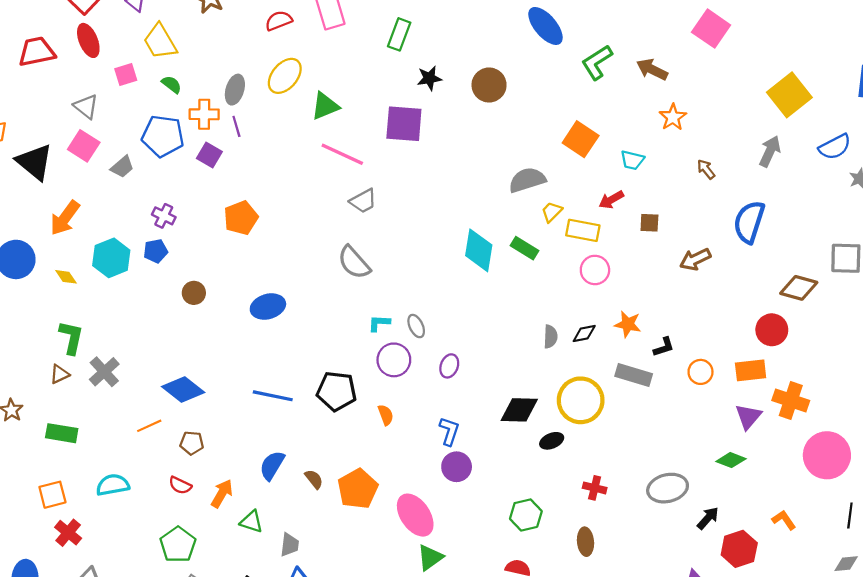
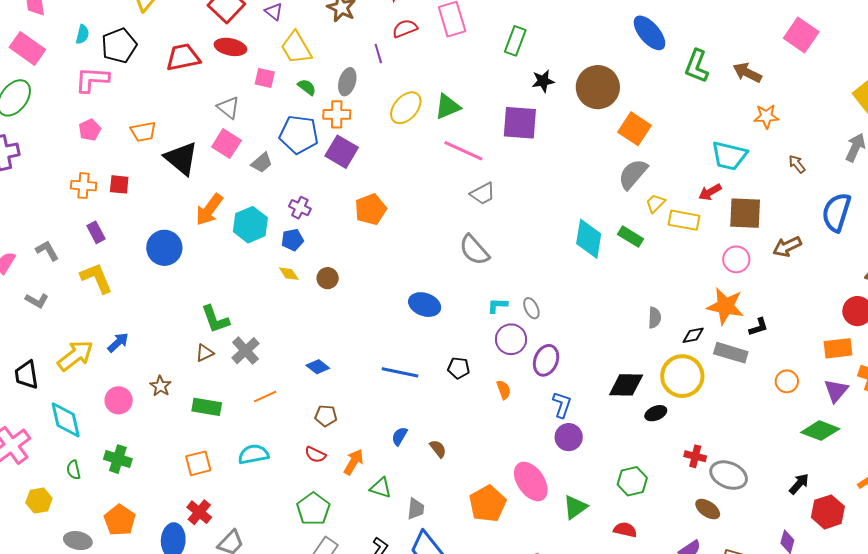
red ellipse: (88, 40) -> (230, 47), turned -56
green L-shape: (597, 62) -> (697, 66), turned -36
pink square: (126, 74) -> (265, 78), turned 30
yellow ellipse: (285, 76) -> (406, 108), moved
brown circle: (489, 85) -> (598, 87), size x1.4
gray ellipse: (235, 90) -> (347, 82), moved
orange star: (673, 117) -> (766, 116), turned 30
purple line: (236, 126) -> (378, 53), moved
orange square: (581, 139) -> (634, 129), moved
purple square: (209, 155) -> (342, 152), size x1.4
cyan trapezoid: (632, 160) -> (729, 156), size x1.6
gray semicircle: (527, 180) -> (633, 174), turned -32
brown square: (649, 223) -> (745, 213), size x1.8
cyan hexagon: (111, 258) -> (250, 225), moved
pink circle: (595, 270) -> (736, 259), moved
yellow diamond: (66, 277) -> (289, 274), moved
blue ellipse: (268, 307) -> (425, 305), moved, turned 36
orange star: (628, 324) -> (725, 306), size x1.5
black diamond: (584, 333) -> (693, 335), moved
green L-shape: (71, 337) -> (215, 319), turned 148
purple ellipse: (449, 366) -> (546, 360), moved, size x1.4
orange circle: (701, 372) -> (787, 381), moved
blue diamond: (183, 390) -> (318, 367), size x0.6
black pentagon: (337, 391) -> (459, 368), size x0.6
orange line: (149, 426) -> (265, 396), moved
green diamond: (731, 460) -> (820, 431), size x1.4
blue semicircle: (272, 465) -> (399, 436), size x0.7
gray ellipse: (668, 488) -> (729, 475), moved, turned 36
orange pentagon: (358, 489) -> (488, 504), moved
red cross: (68, 533) -> (199, 512), moved
brown ellipse: (585, 542) -> (708, 509), moved, turned -50
green triangle: (430, 557) -> (575, 507), moved

